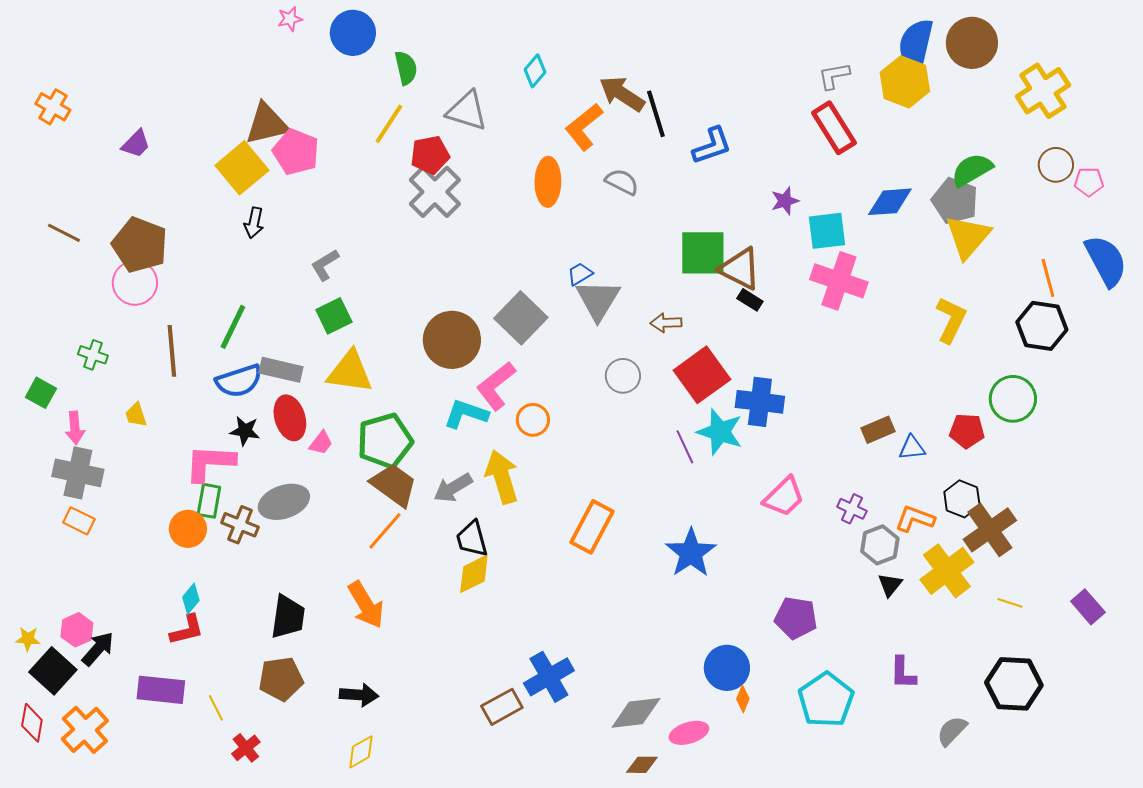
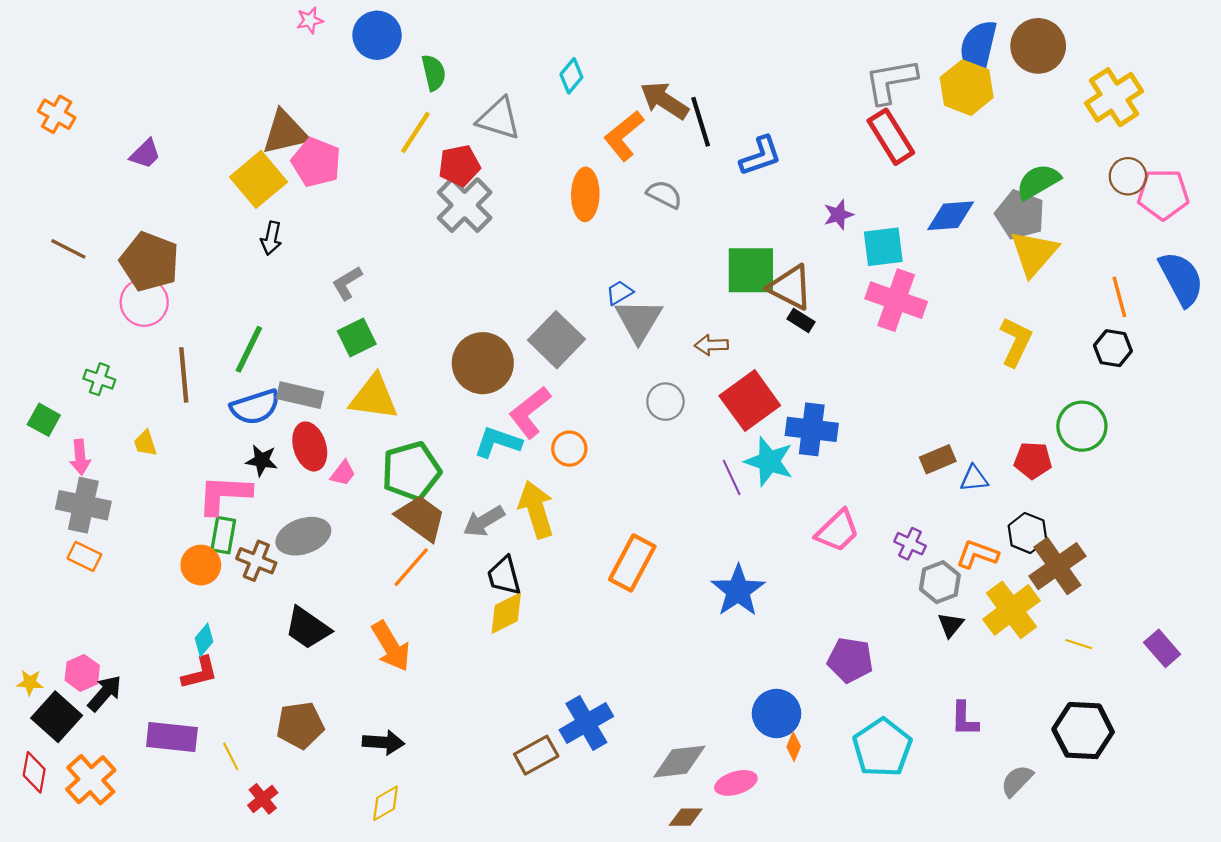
gray L-shape: (834, 76) -> (891, 81), size x1.6
pink pentagon: (1089, 182) -> (1163, 194), size x1.6
black hexagon: (1042, 326) -> (1113, 348), size x0.7
black trapezoid: (288, 617) -> (308, 628), moved, turned 117

